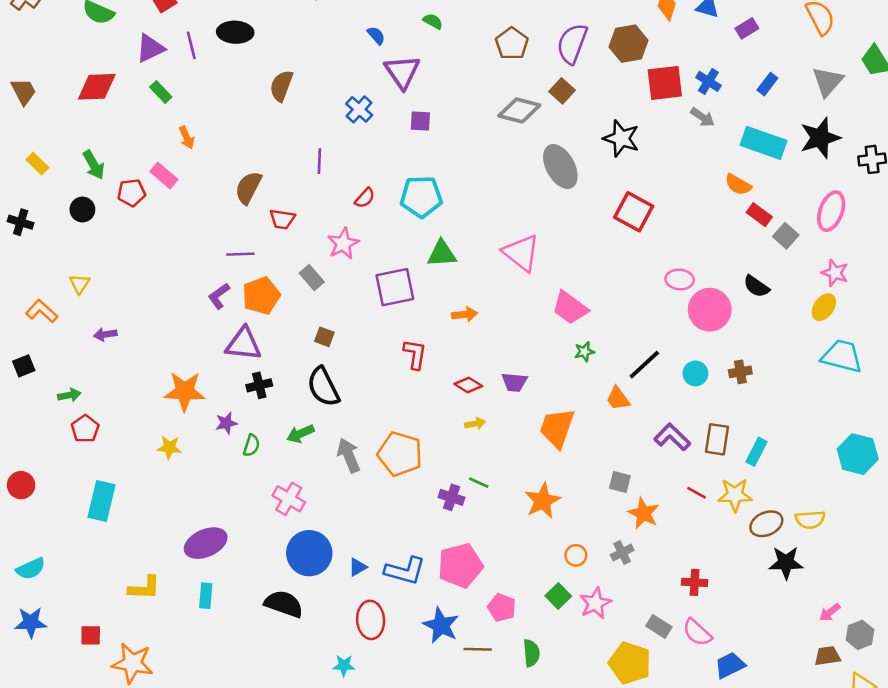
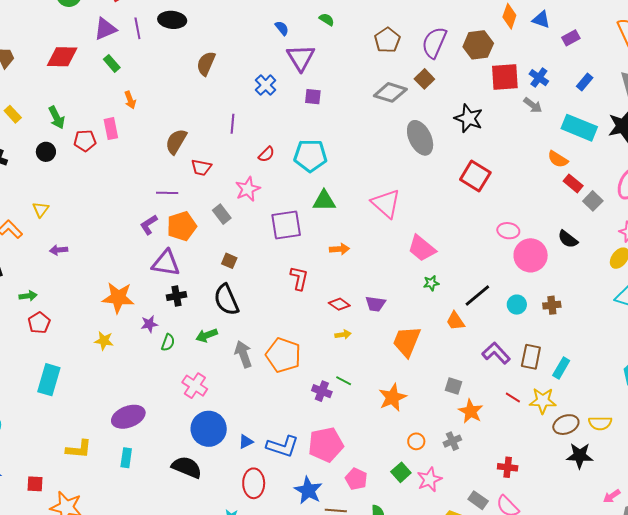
pink rectangle: (164, 175) -> (111, 129), turned 35

